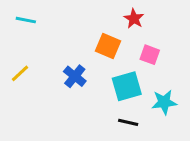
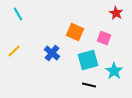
red star: (134, 19) -> (116, 13), moved
cyan line: (26, 20) -> (18, 14), turned 48
cyan star: (164, 102) -> (114, 71), turned -30

